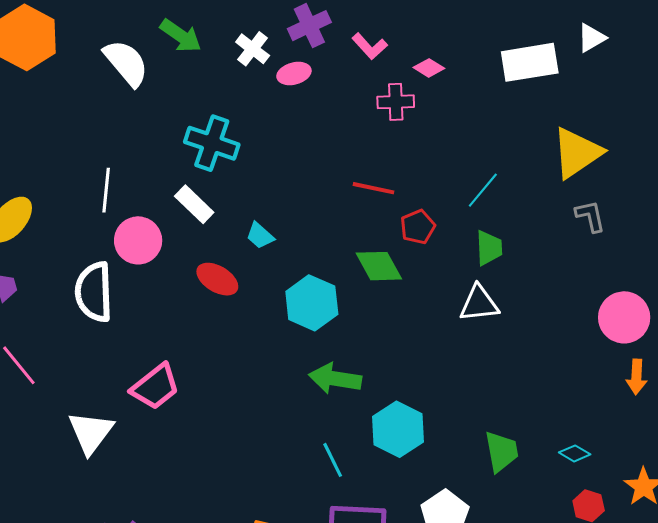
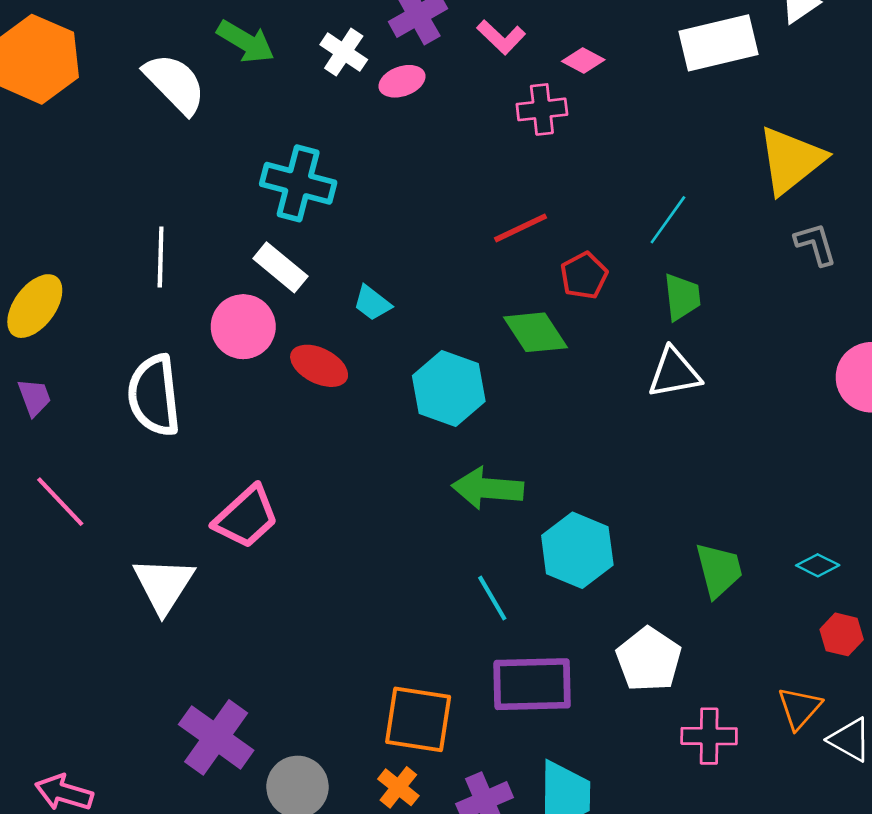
red line: (374, 188) -> (521, 228), turned -33
pink circle: (138, 240) -> (243, 327), moved

